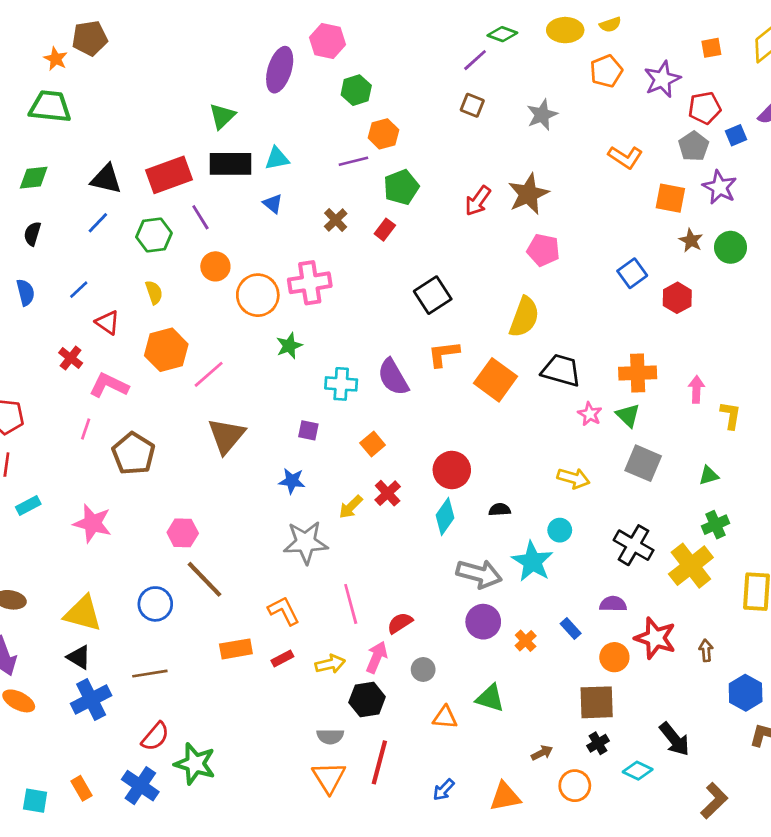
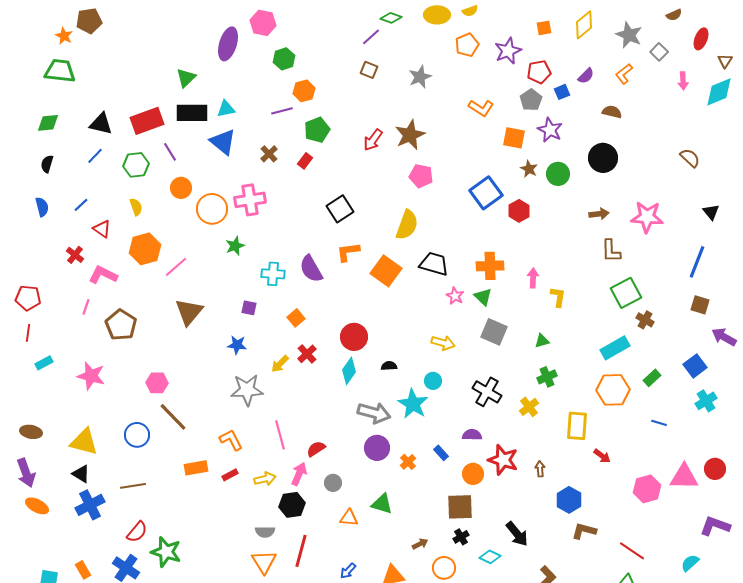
blue triangle: (273, 204) -> (223, 142), size x1.8
blue square: (632, 273) -> (486, 193), size x1.5
yellow cross: (691, 566) -> (529, 407), size x0.6

